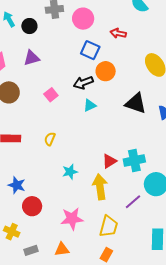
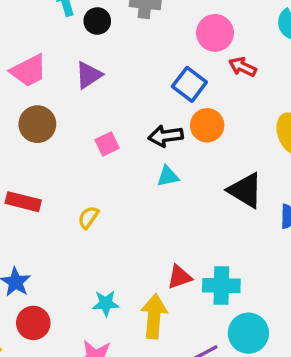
pink circle: (83, 19) -> (215, 33), moved
purple triangle: (32, 58) -> (89, 75), turned -30
cyan star: (70, 172) -> (106, 303), moved

